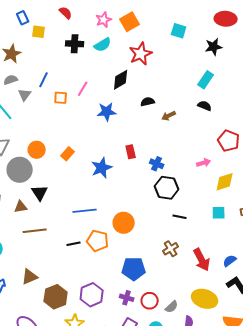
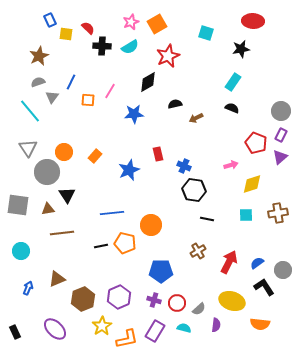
red semicircle: (66, 13) -> (88, 28), moved
red arrow: (202, 260) -> (229, 262), turned -125

